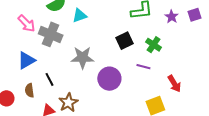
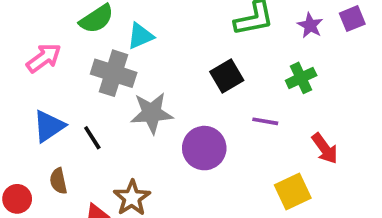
pink arrow: (27, 23) -> (44, 58), turned -78
gray cross: (51, 34) -> (114, 73), moved
green cross: (154, 45) -> (301, 78), moved, turned 35
black line: (49, 79) -> (92, 138), moved

